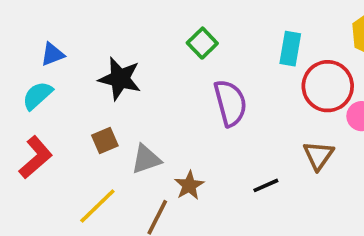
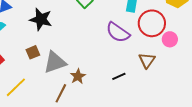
purple semicircle: (230, 103) -> (118, 32), moved, turned 140
gray triangle: (146, 159) -> (55, 62), size x1.4
yellow line: (97, 206) -> (16, 87), moved

